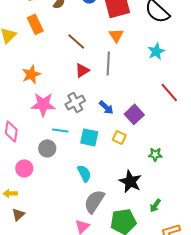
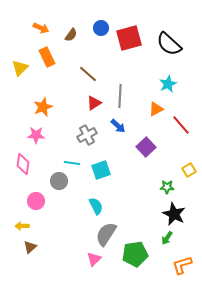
orange triangle: (116, 35) -> (156, 109), moved, turned 35
pink star: (43, 104) -> (36, 135), moved, size x0.7
blue arrow: (106, 107) -> (118, 126), moved
cyan square: (89, 137) -> (101, 170), turned -30
yellow square: (119, 137) -> (189, 170), moved, turned 32
black star: (130, 181) -> (174, 214), moved

